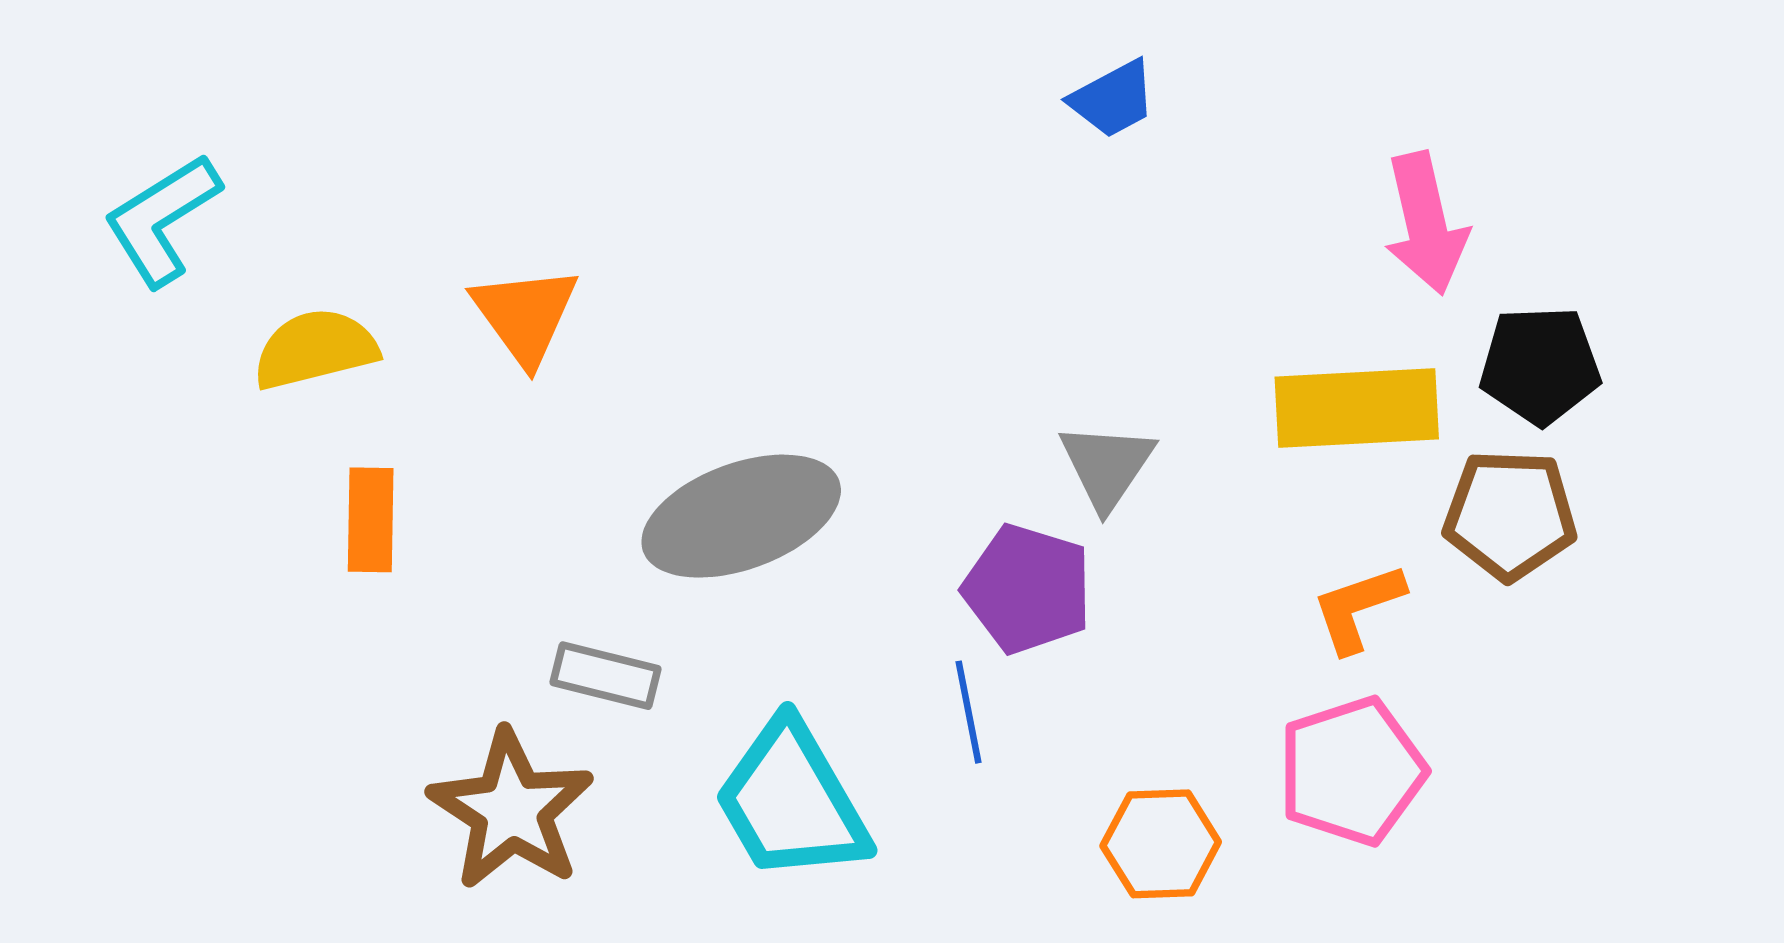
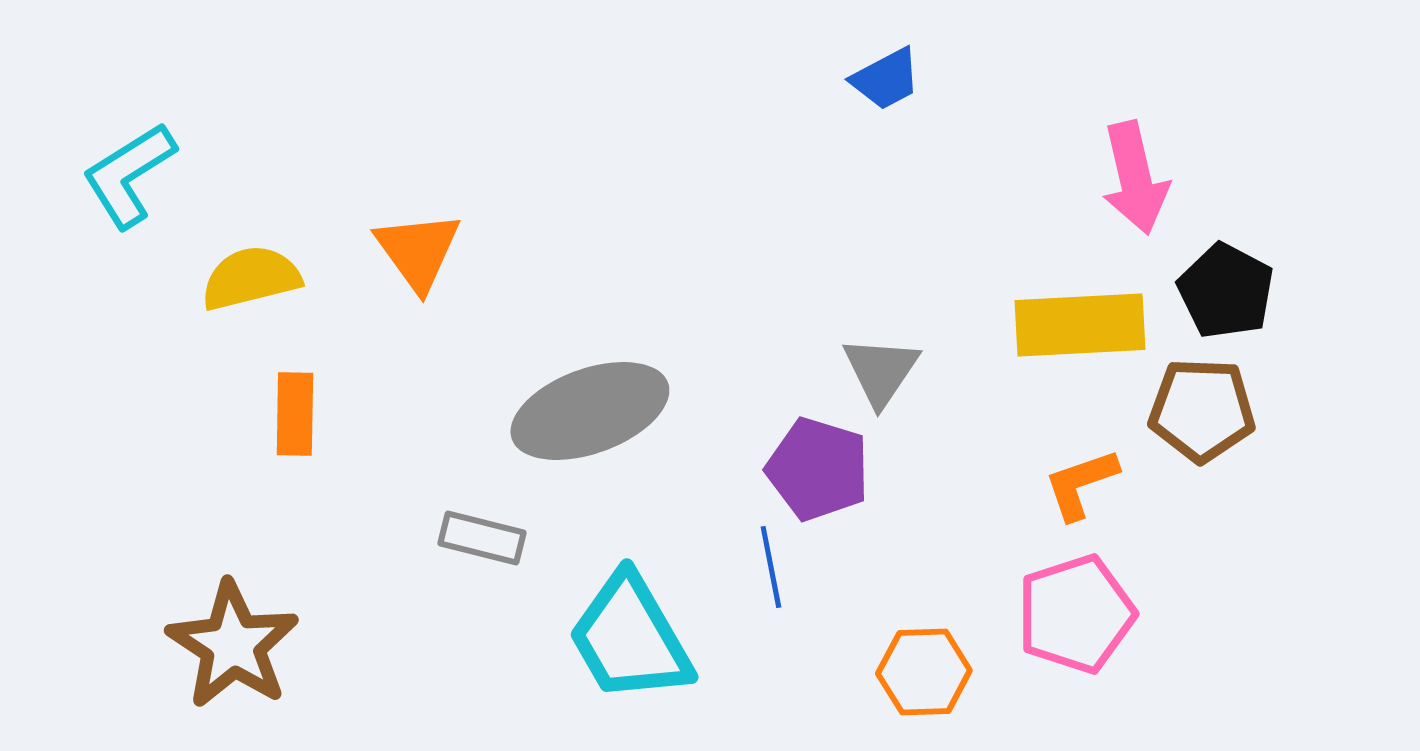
black pentagon: (1540, 365) -> (1226, 291), turned 30
brown star: (511, 810) -> (233, 645), moved

